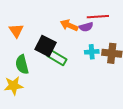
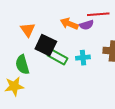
orange triangle: (16, 31) -> (28, 30), moved
cyan cross: (92, 52) -> (83, 58), moved

